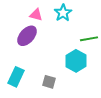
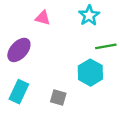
cyan star: (63, 13) -> (89, 15), moved
purple ellipse: (27, 36) -> (19, 50), moved

